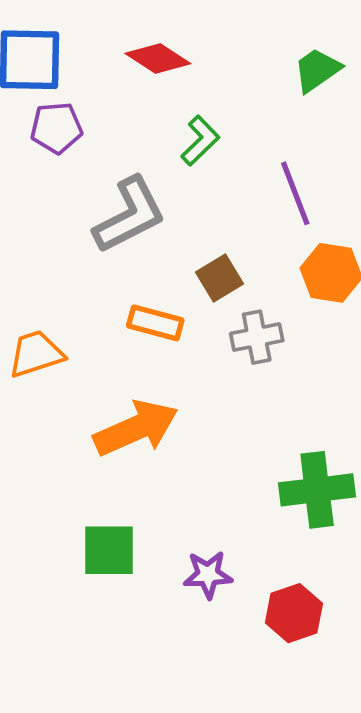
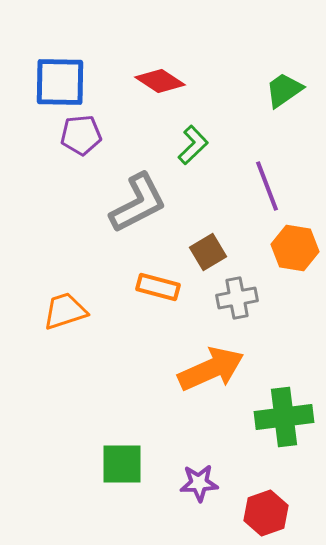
orange arrow: (136, 428) -> (211, 369), moved

